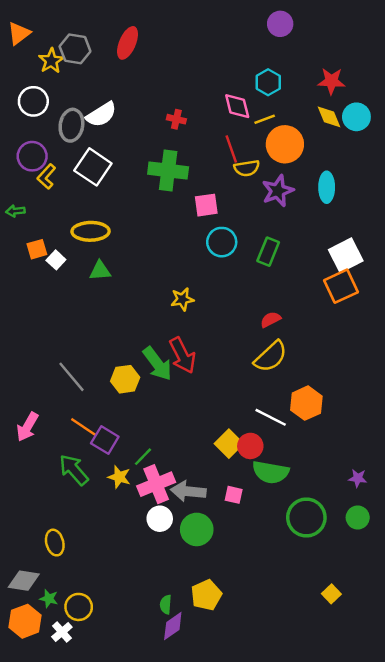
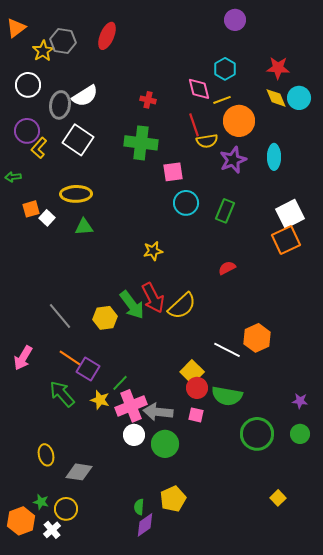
yellow semicircle: (271, 357) -> (182, 306), moved
red circle: (250, 446) -> (197, 388), moved
gray diamond: (24, 581) -> (79, 472), moved

